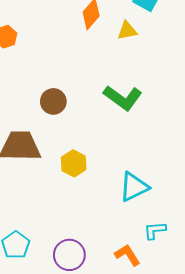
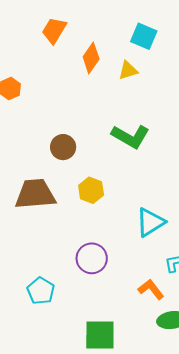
yellow hexagon: (74, 163) -> (91, 190), moved
purple circle: (69, 255) -> (92, 258), moved

